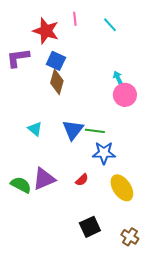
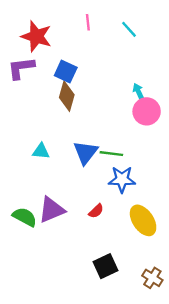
red star: (46, 31) -> (36, 36), moved
cyan triangle: (35, 129) -> (41, 151), turned -35

